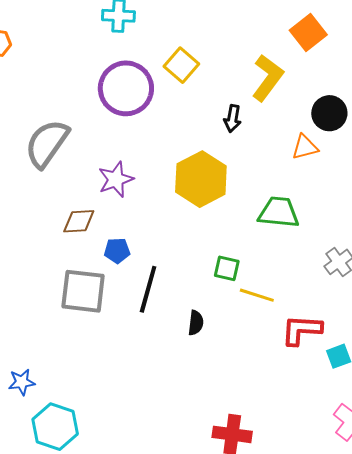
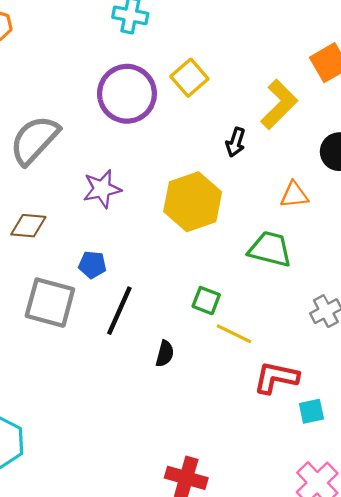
orange triangle: (305, 147) -> (294, 195), moved
brown diamond: (79, 221) -> (28, 226), moved

